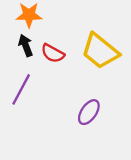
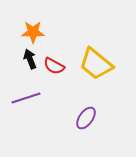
purple line: (21, 89) -> (26, 98), turned 44

